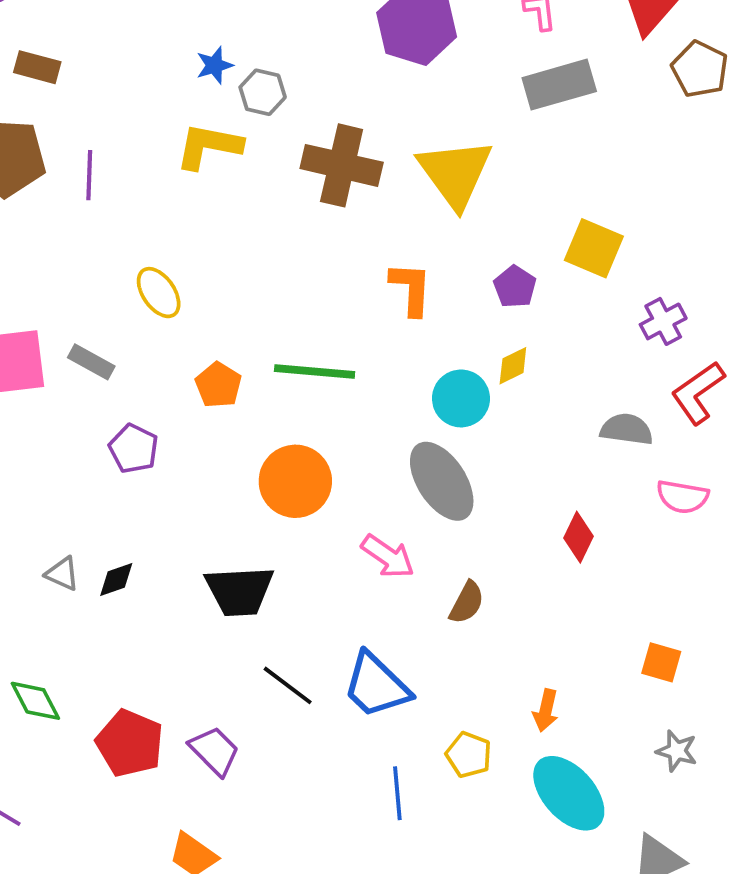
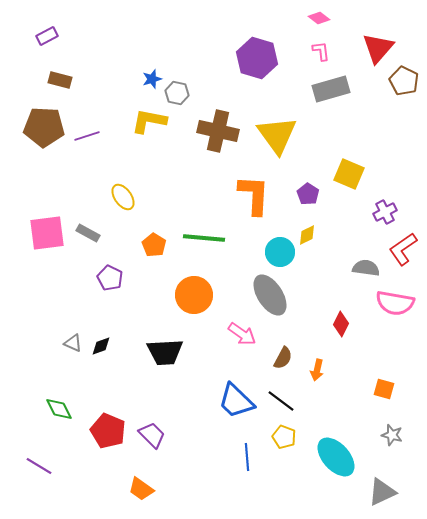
purple line: (89, 175) -> (87, 136), turned 70
orange L-shape: (411, 289) -> (254, 195), size x1.4
pink semicircle: (682, 497) -> (395, 303), size x1.4
black line: (288, 685) -> (281, 401), moved
orange arrow: (546, 710) -> (317, 370), moved

